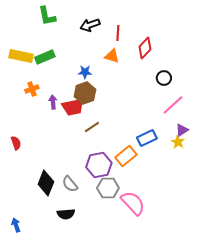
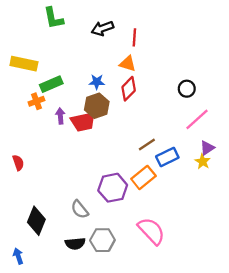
red diamond: (145, 48) -> (129, 89), moved
green rectangle: (45, 57) -> (51, 84), moved
brown line: (92, 127) -> (147, 144), moved
black diamond: (46, 183) -> (36, 221), moved
gray hexagon: (108, 188) -> (102, 240), moved

